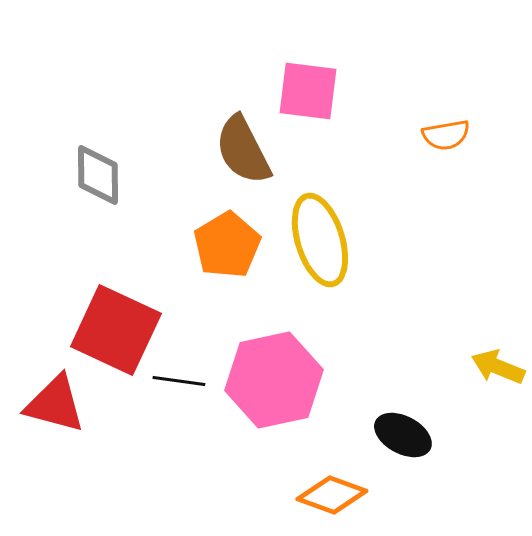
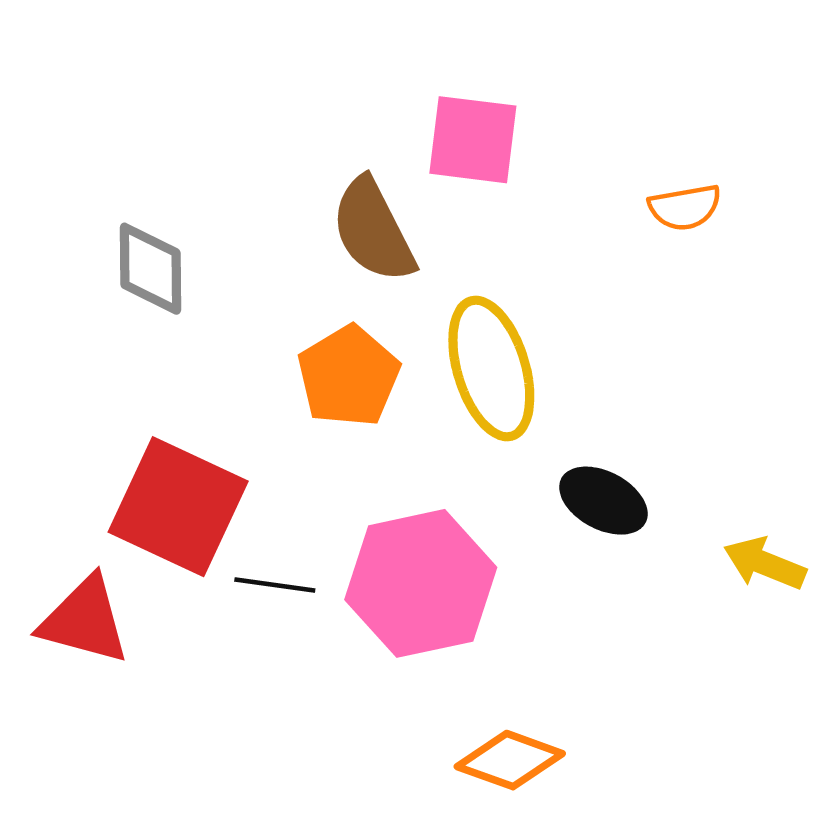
black ellipse: (403, 435) -> (603, 501), moved

